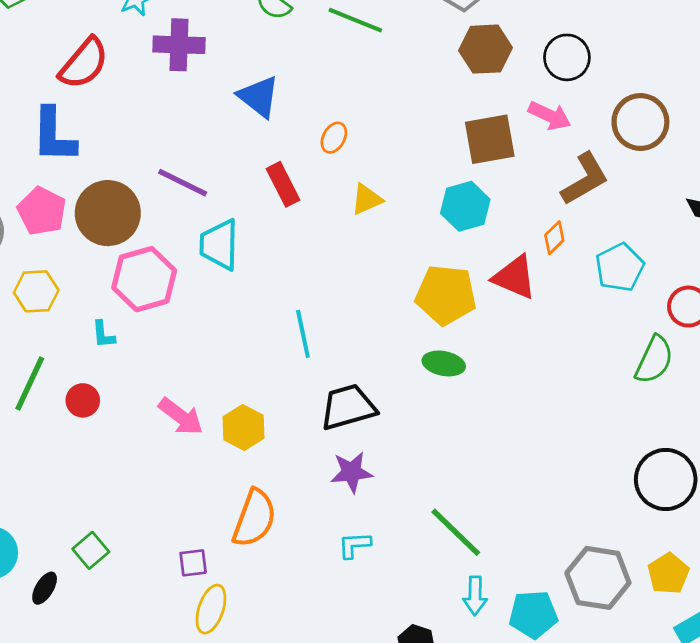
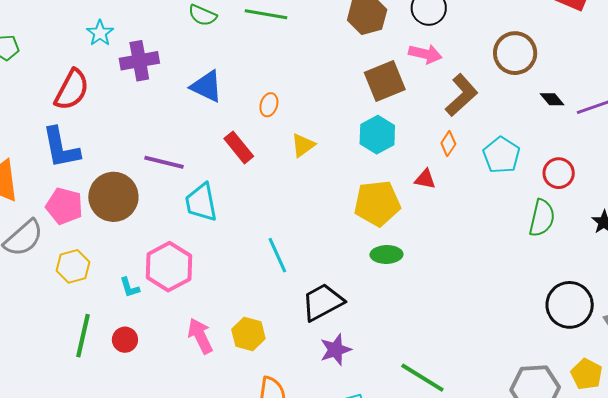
brown circle: (640, 122) -> (515, 53), moved
red triangle: (515, 277) -> (425, 179), size x0.6
pink hexagon: (144, 279) -> (169, 267), moved
pink arrow: (181, 417) -> (200, 336), turned -141

